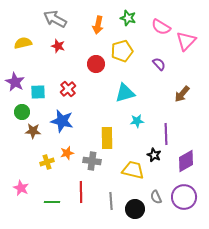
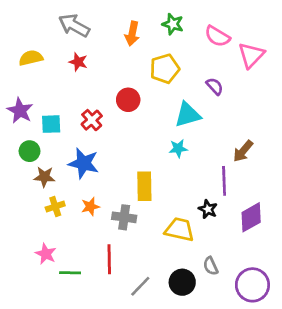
red circle: (96, 64) -> (128, 100), moved
cyan triangle: (125, 93) -> (188, 115), moved
brown arrow: (182, 94) -> (243, 151), moved
cyan star: (137, 121) -> (178, 148), moved
yellow cross: (47, 162) -> (55, 207), moved
pink star: (21, 188) -> (46, 254), moved
purple circle: (184, 197) -> (252, 285), moved
gray line: (111, 201) -> (140, 286), moved, turned 48

